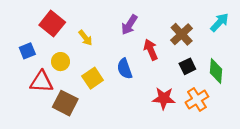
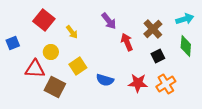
cyan arrow: (219, 22) -> (185, 19), turned 30
purple arrow: (129, 25) -> (109, 21), turned -72
blue square: (27, 51) -> (13, 43), moved
blue semicircle: (125, 69) -> (105, 80), moved, turned -54
green diamond: (216, 71) -> (186, 46), moved

